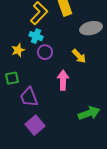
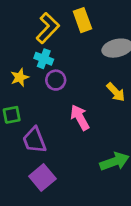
yellow arrow: (79, 56) -> (116, 92), moved
pink arrow: (63, 80) -> (80, 117), turned -30

